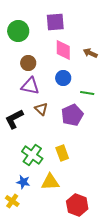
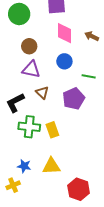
yellow rectangle: (62, 153) -> (52, 130), moved
green cross: (32, 155) -> (29, 127), moved, turned -30
yellow cross: (12, 201) -> (13, 185), turned 32

